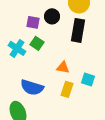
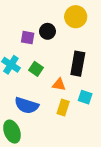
black rectangle: (78, 30) -> (78, 64), moved
green square: (37, 43) -> (36, 69), moved

